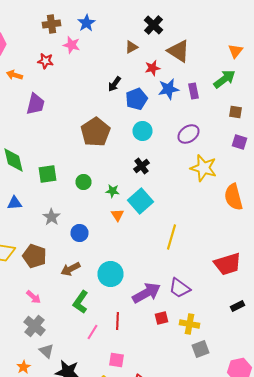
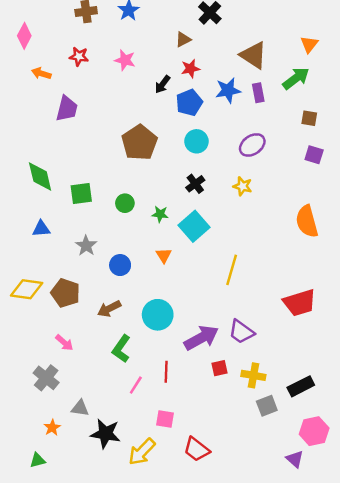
pink star: (72, 45) -> (125, 60), moved
brown triangle: (178, 51) -> (253, 55), moved
red star: (152, 68) -> (190, 69), moved
yellow star: (204, 168) -> (243, 186), moved, size x0.6
orange triangle: (118, 215) -> (164, 255), moved
black rectangle: (238, 306) -> (301, 386), moved, size x1.5
gray cross: (34, 326) -> (46, 378), moved
gray triangle: (46, 351) -> (80, 408), turned -35

